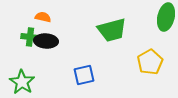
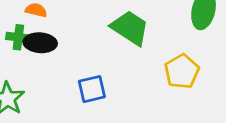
green trapezoid: (112, 30) -> (130, 28), turned -132

